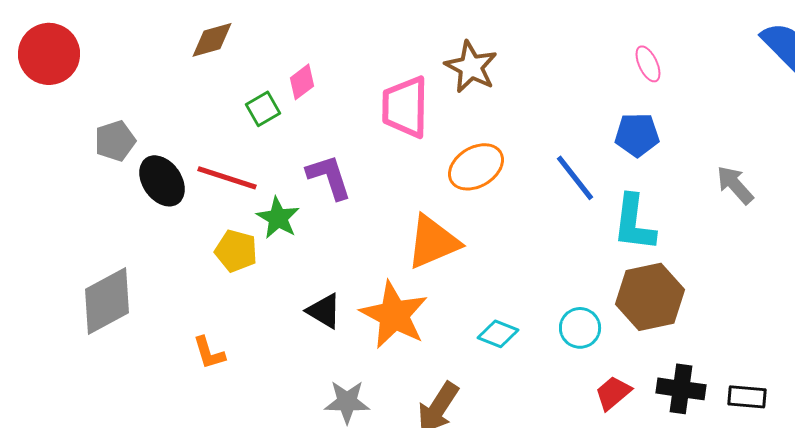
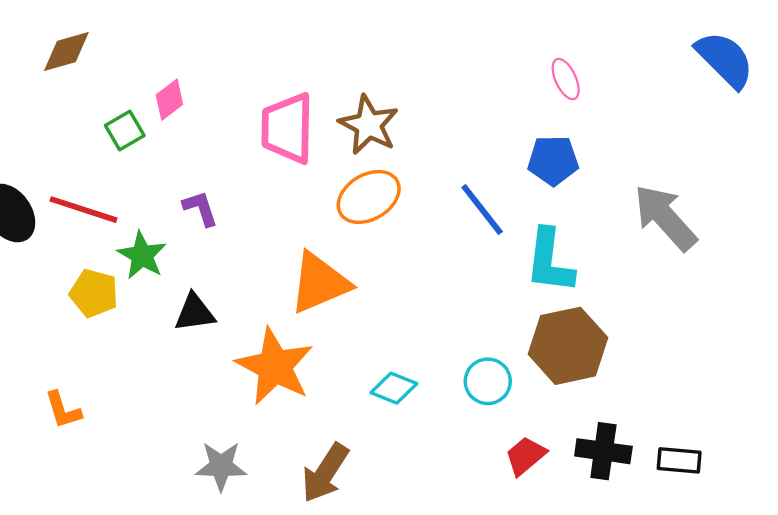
brown star: (471, 67) -> (369, 125), moved
purple L-shape: (329, 177) -> (200, 208), size x0.7
gray arrow: (735, 185) -> (665, 218), size x1.5
black triangle: (324, 311) -> (195, 313), moved, turned -39

